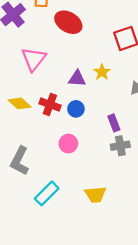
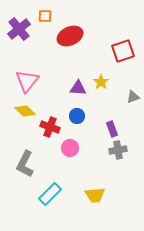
red ellipse: (68, 22) -> (70, 36), turned -55
pink triangle: (34, 59) -> (27, 81), moved
red cross: (50, 105) -> (50, 127), moved

